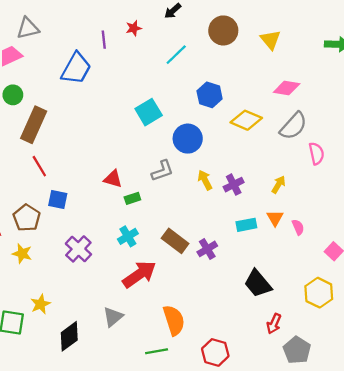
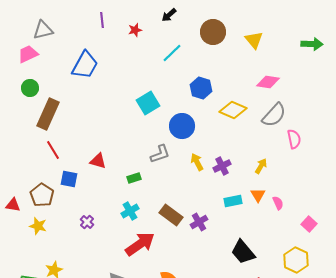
purple line: (104, 40) -> (102, 20), moved
red triangle: (113, 179) -> (98, 161), moved
purple cross: (78, 249) -> (87, 222), size x0.6

